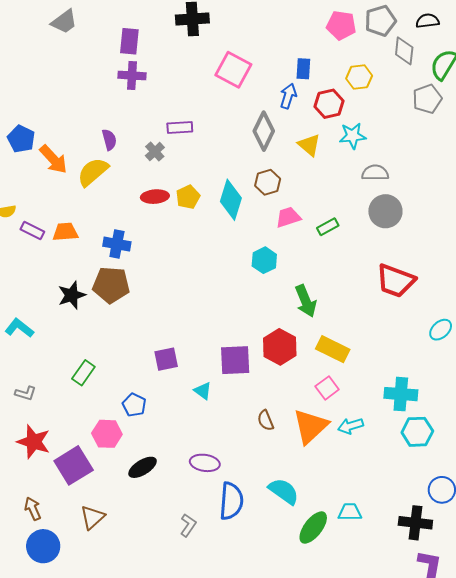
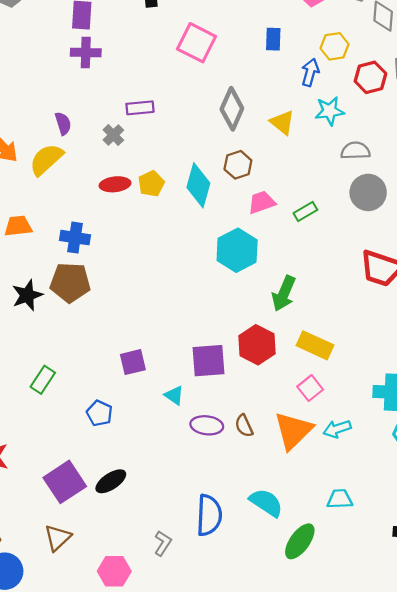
blue arrow: (288, 96) -> (310, 72), moved
red hexagon: (329, 104) -> (370, 77), moved
cyan hexagon: (264, 260) -> (237, 250), size x1.5
green arrow: (306, 301) -> (284, 293), turned 48
pink hexagon: (107, 434) -> (114, 571), moved
purple ellipse: (205, 463) -> (207, 425), moved
purple square: (74, 465) -> (65, 482), moved
cyan trapezoid: (350, 512) -> (340, 499), moved

